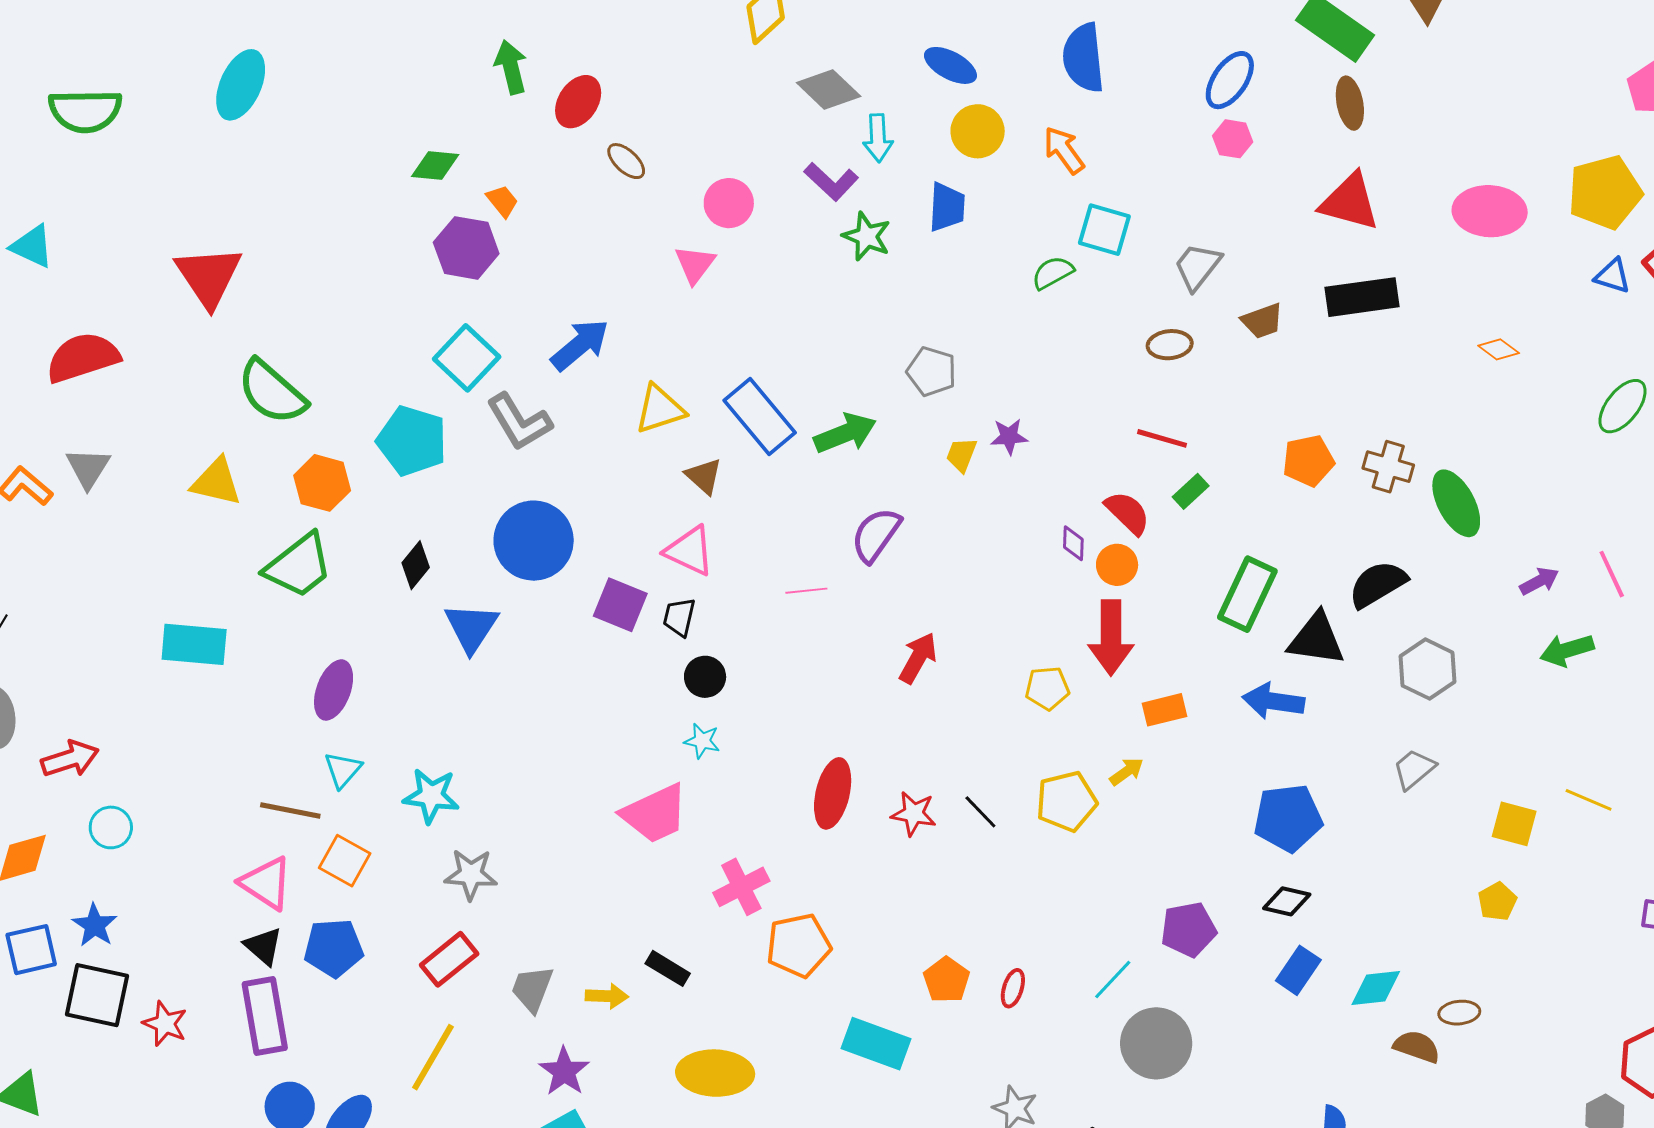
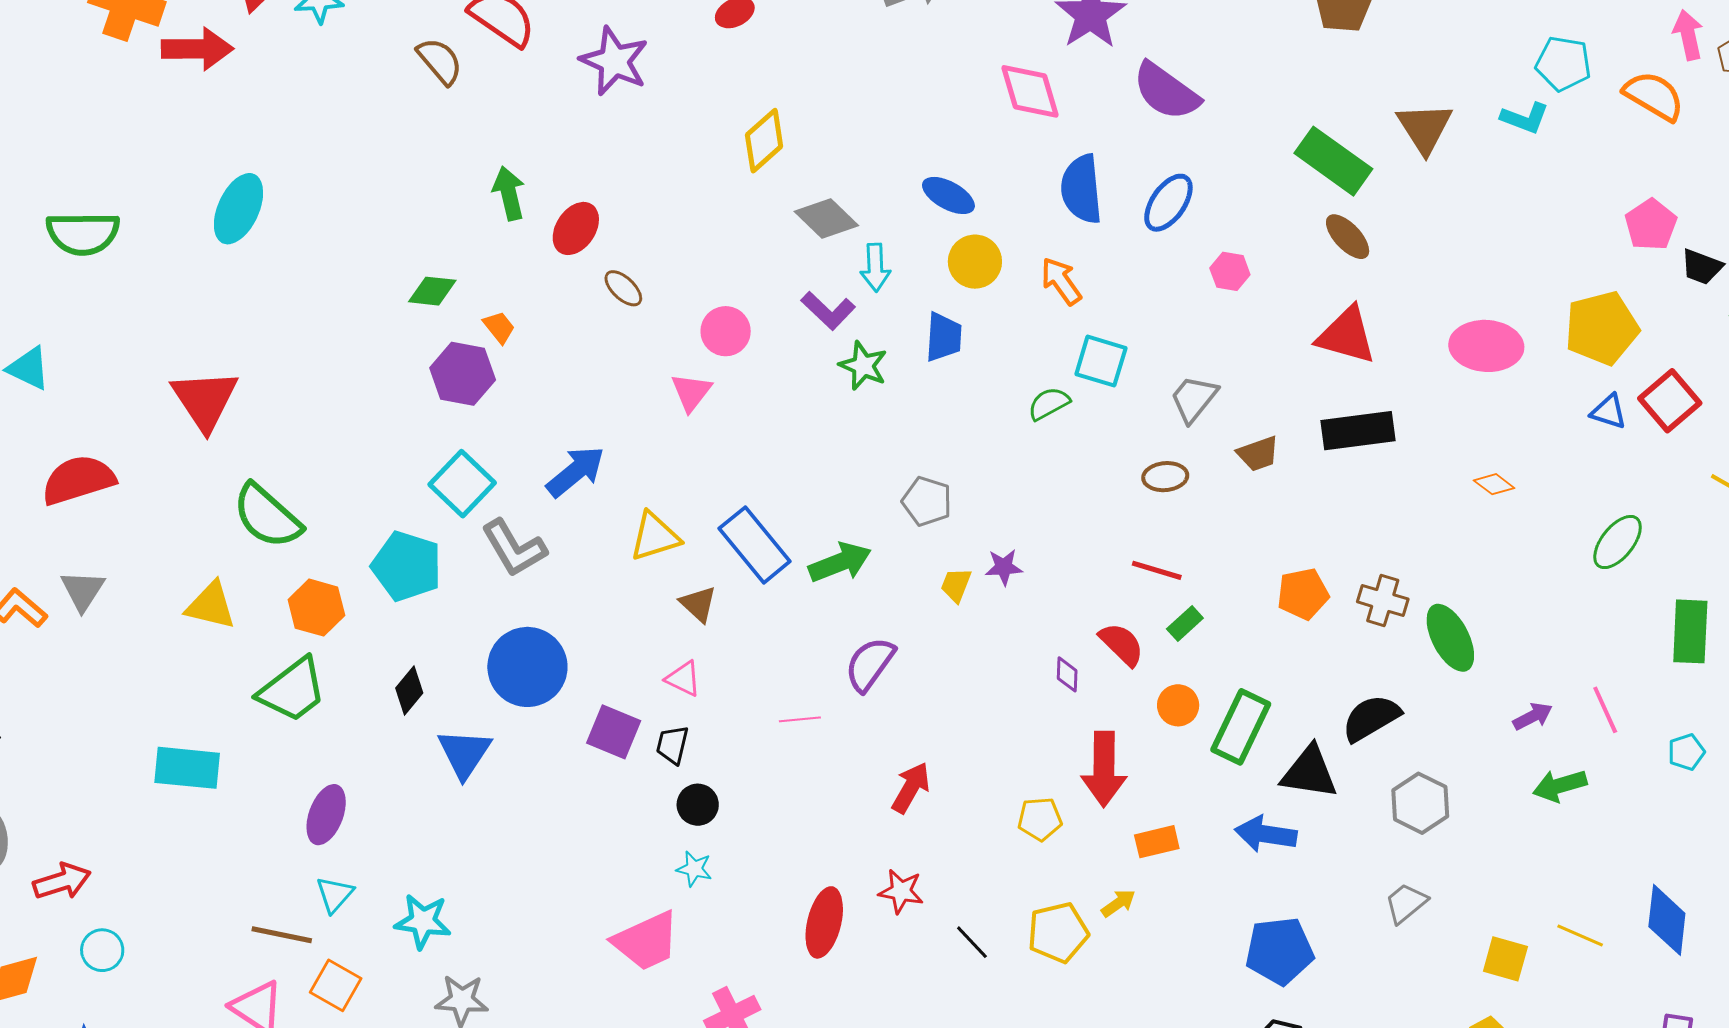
blue ellipse: (1230, 80) -> (1168, 203), moved
brown ellipse: (1350, 103) -> (1348, 237), turned -33
pink triangle: (689, 551) -> (683, 679), size x0.7
orange circle: (1117, 565) -> (1178, 705), moved
red star: (914, 814) -> (901, 891), moved

